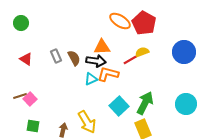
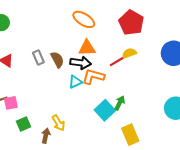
orange ellipse: (120, 21) -> (84, 19), moved
pink square: (30, 99) -> (11, 103), turned 32
green arrow: (145, 103) -> (120, 103), moved, size x0.6
yellow arrow: (87, 122) -> (58, 123), moved, size x0.7
green square: (33, 126) -> (24, 124), moved, turned -32

